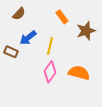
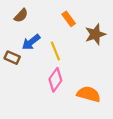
yellow line: (50, 46) -> (55, 51), turned -36
orange semicircle: (79, 73) -> (89, 94), moved

